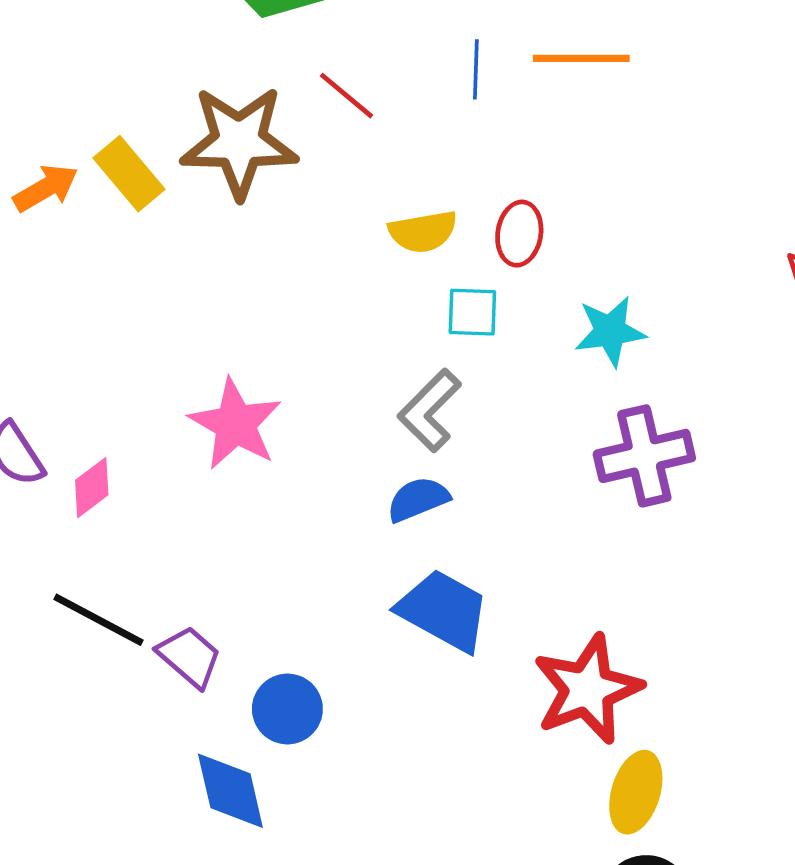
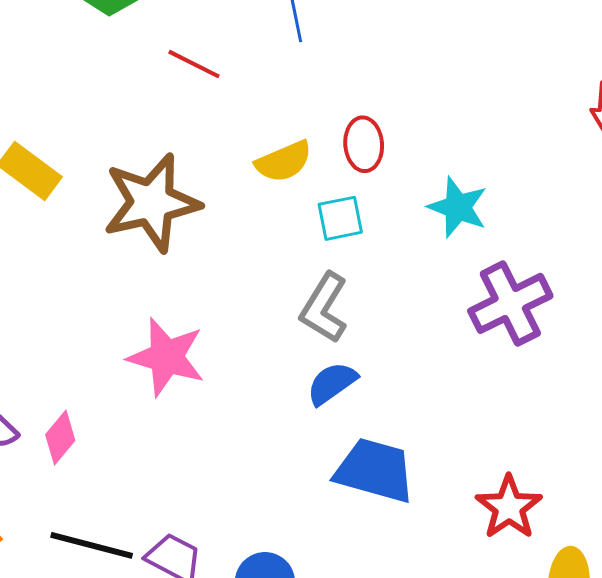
brown star: (239, 142) -> (152, 203), moved
cyan star: (610, 331) -> (458, 207), turned -30
red star: (588, 689) -> (509, 507), size x0.7

